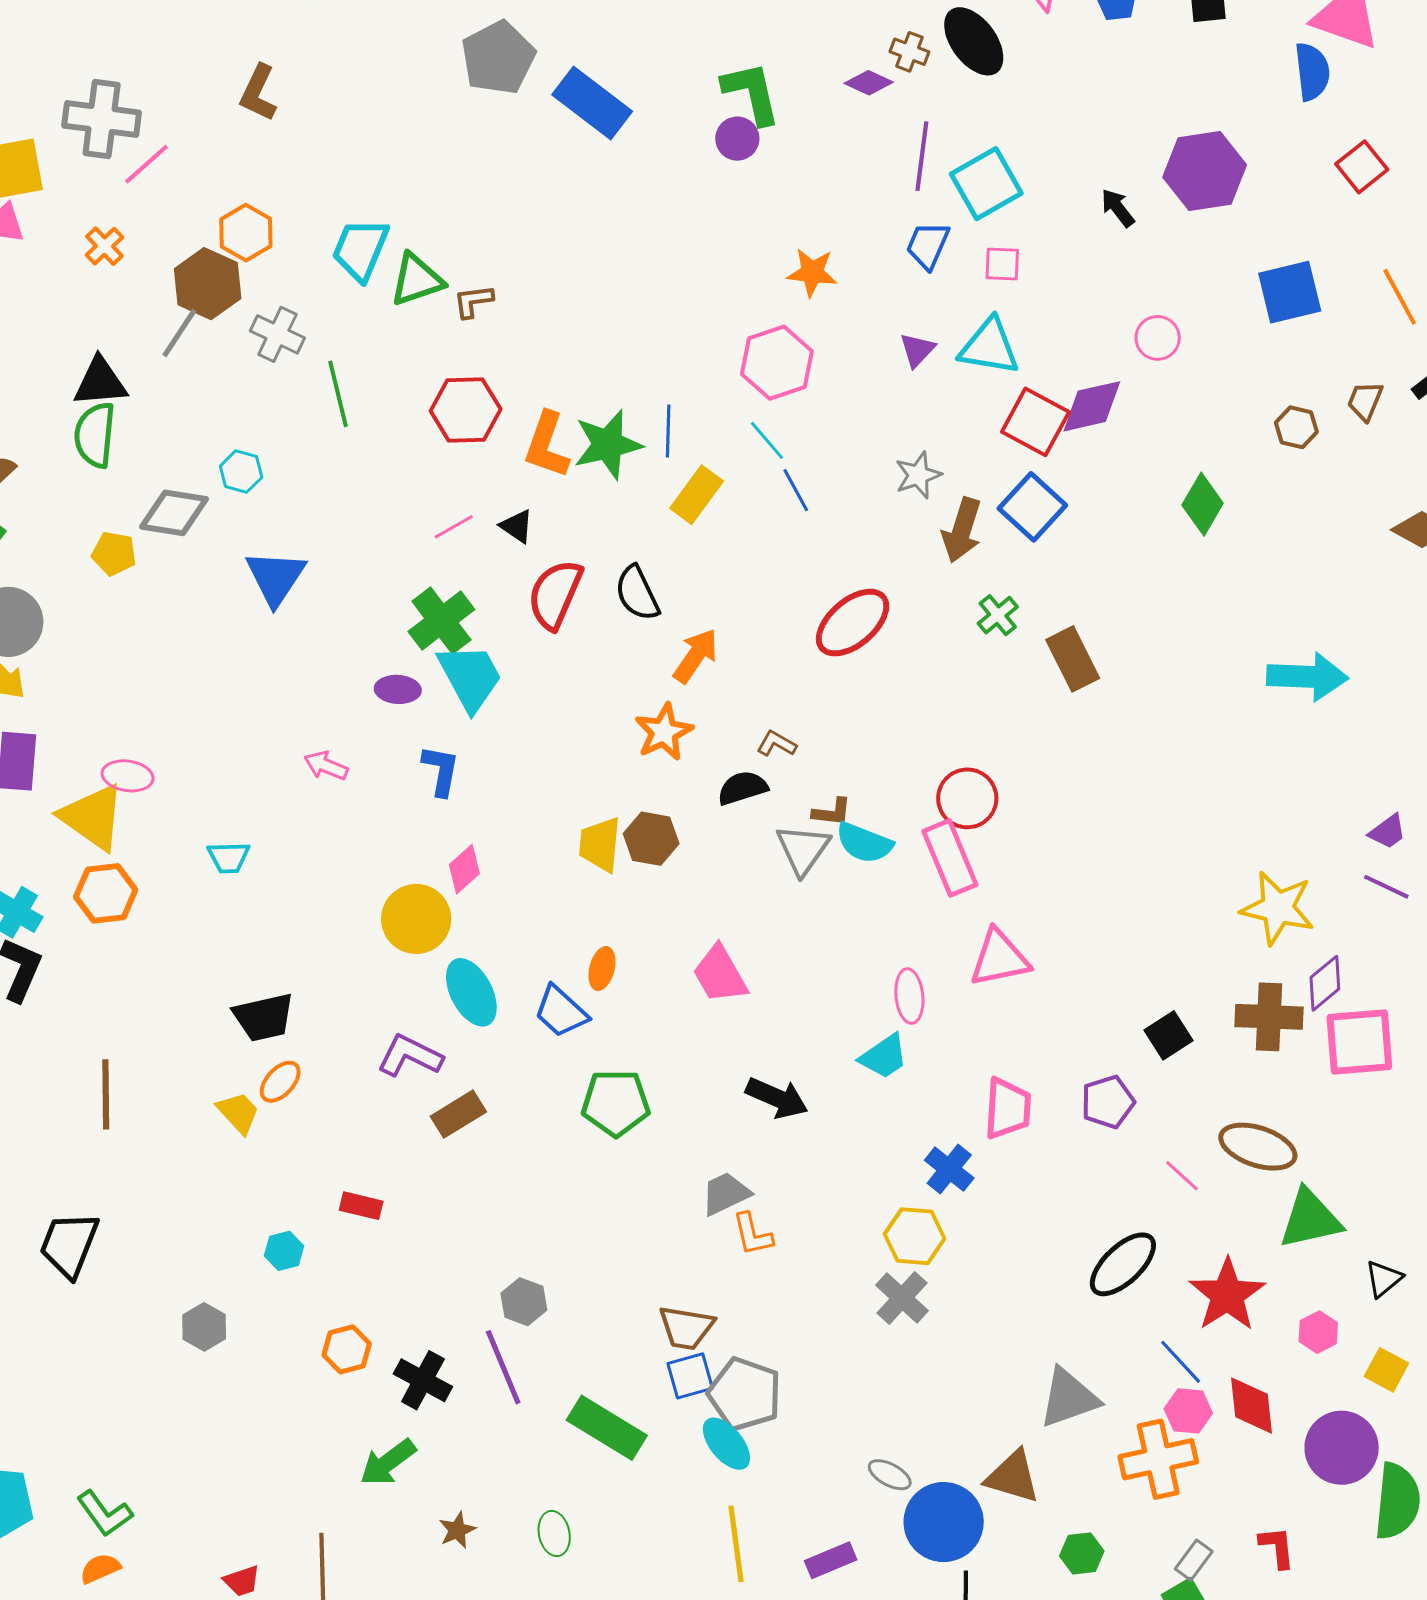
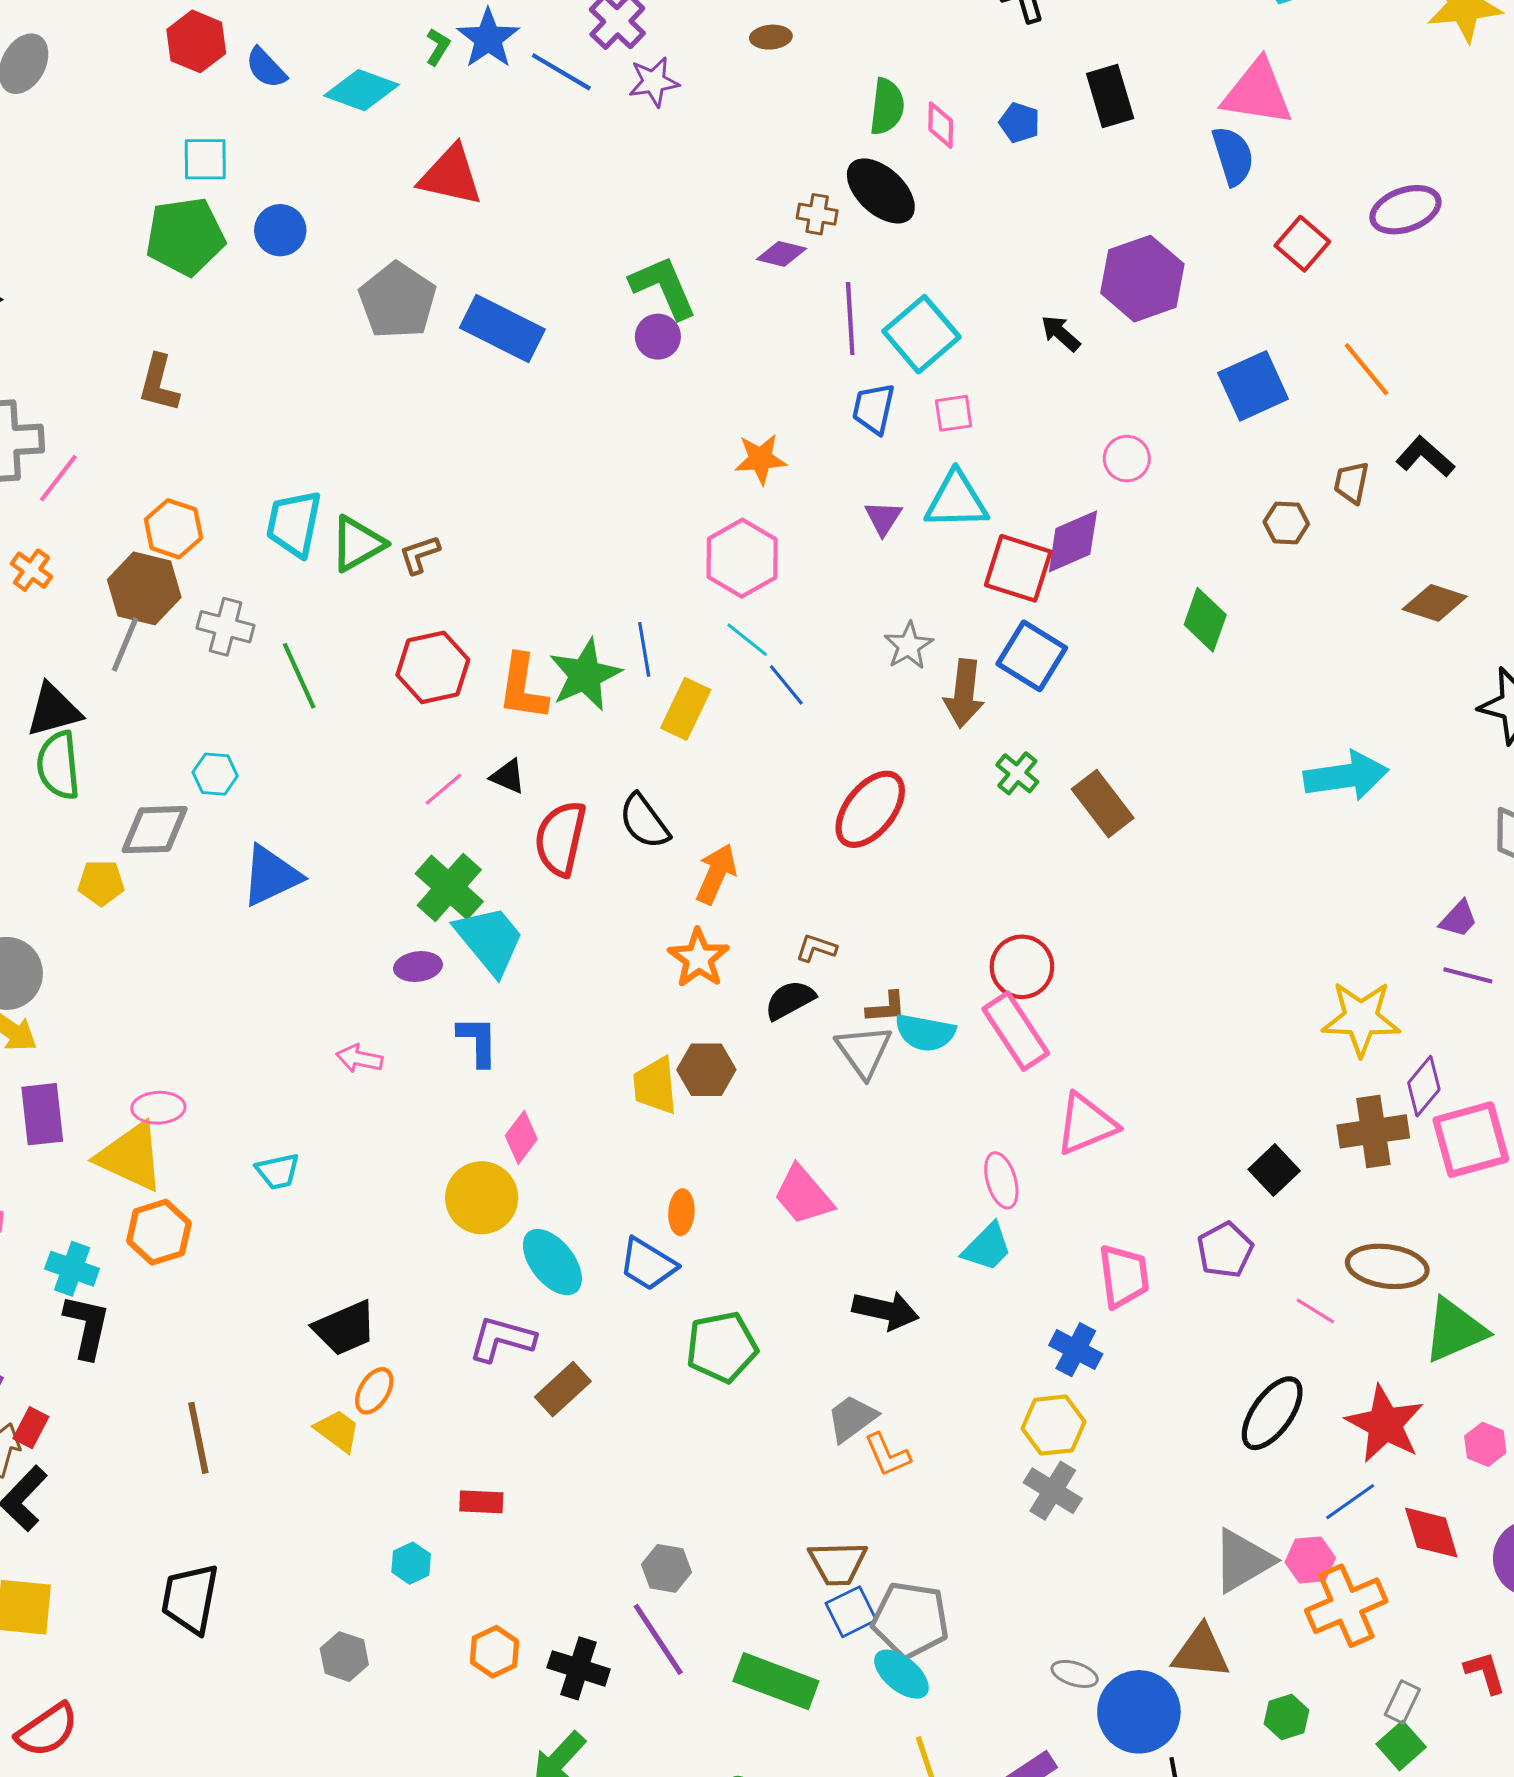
blue triangle: (275, 577) -> (271, 876), turned 42
blue line: (1181, 1362) -> (1350, 1502), turned -72
pink hexagon: (1188, 1411) -> (1310, 1560), moved

